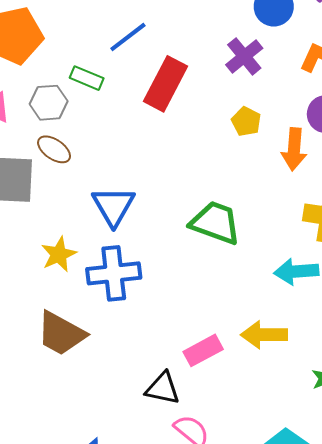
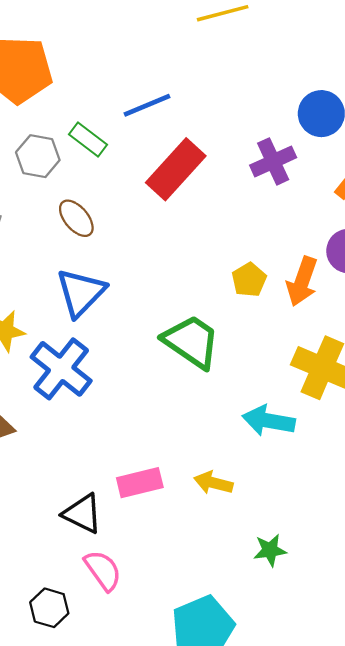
yellow pentagon: (246, 121) -> (249, 280), moved
brown ellipse: (54, 149) -> (76, 218), moved
blue cross: (114, 273) -> (61, 369), turned 30
yellow arrow: (264, 335) -> (213, 483), size x0.7

